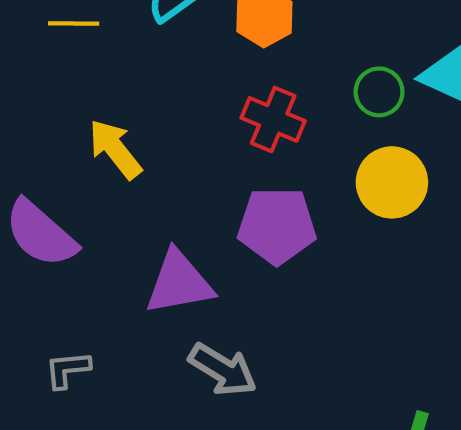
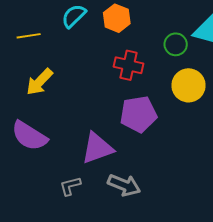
yellow arrow: (115, 149) -> (40, 82), moved, turned -88
gray L-shape: (67, 370) -> (70, 186), moved

